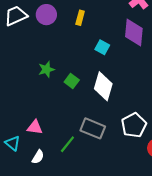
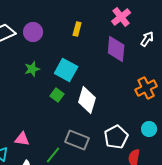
yellow rectangle: (80, 18) -> (77, 29), moved
cyan square: (102, 47) -> (66, 70), moved, size x1.6
green star: (46, 69) -> (32, 69), moved

